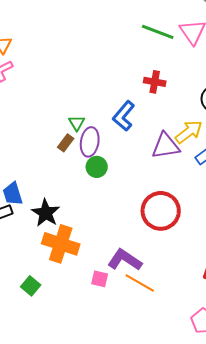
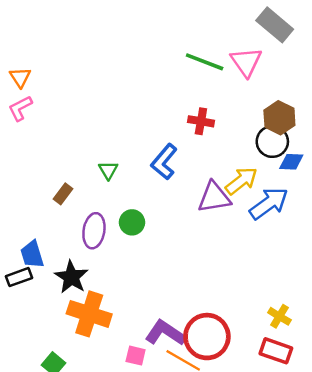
purple ellipse: (90, 142) -> (94, 231), moved
brown rectangle: (66, 143) -> (63, 194), moved
red circle: (161, 211) -> (207, 337), moved

